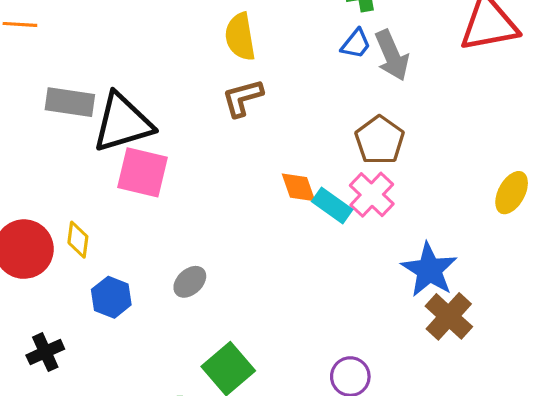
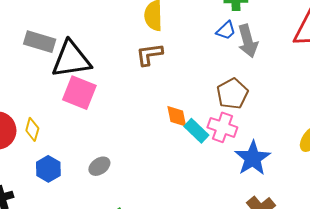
pink cross: (372, 195) -> (222, 127), turned -32
blue star: (429, 270) -> (253, 158), moved

